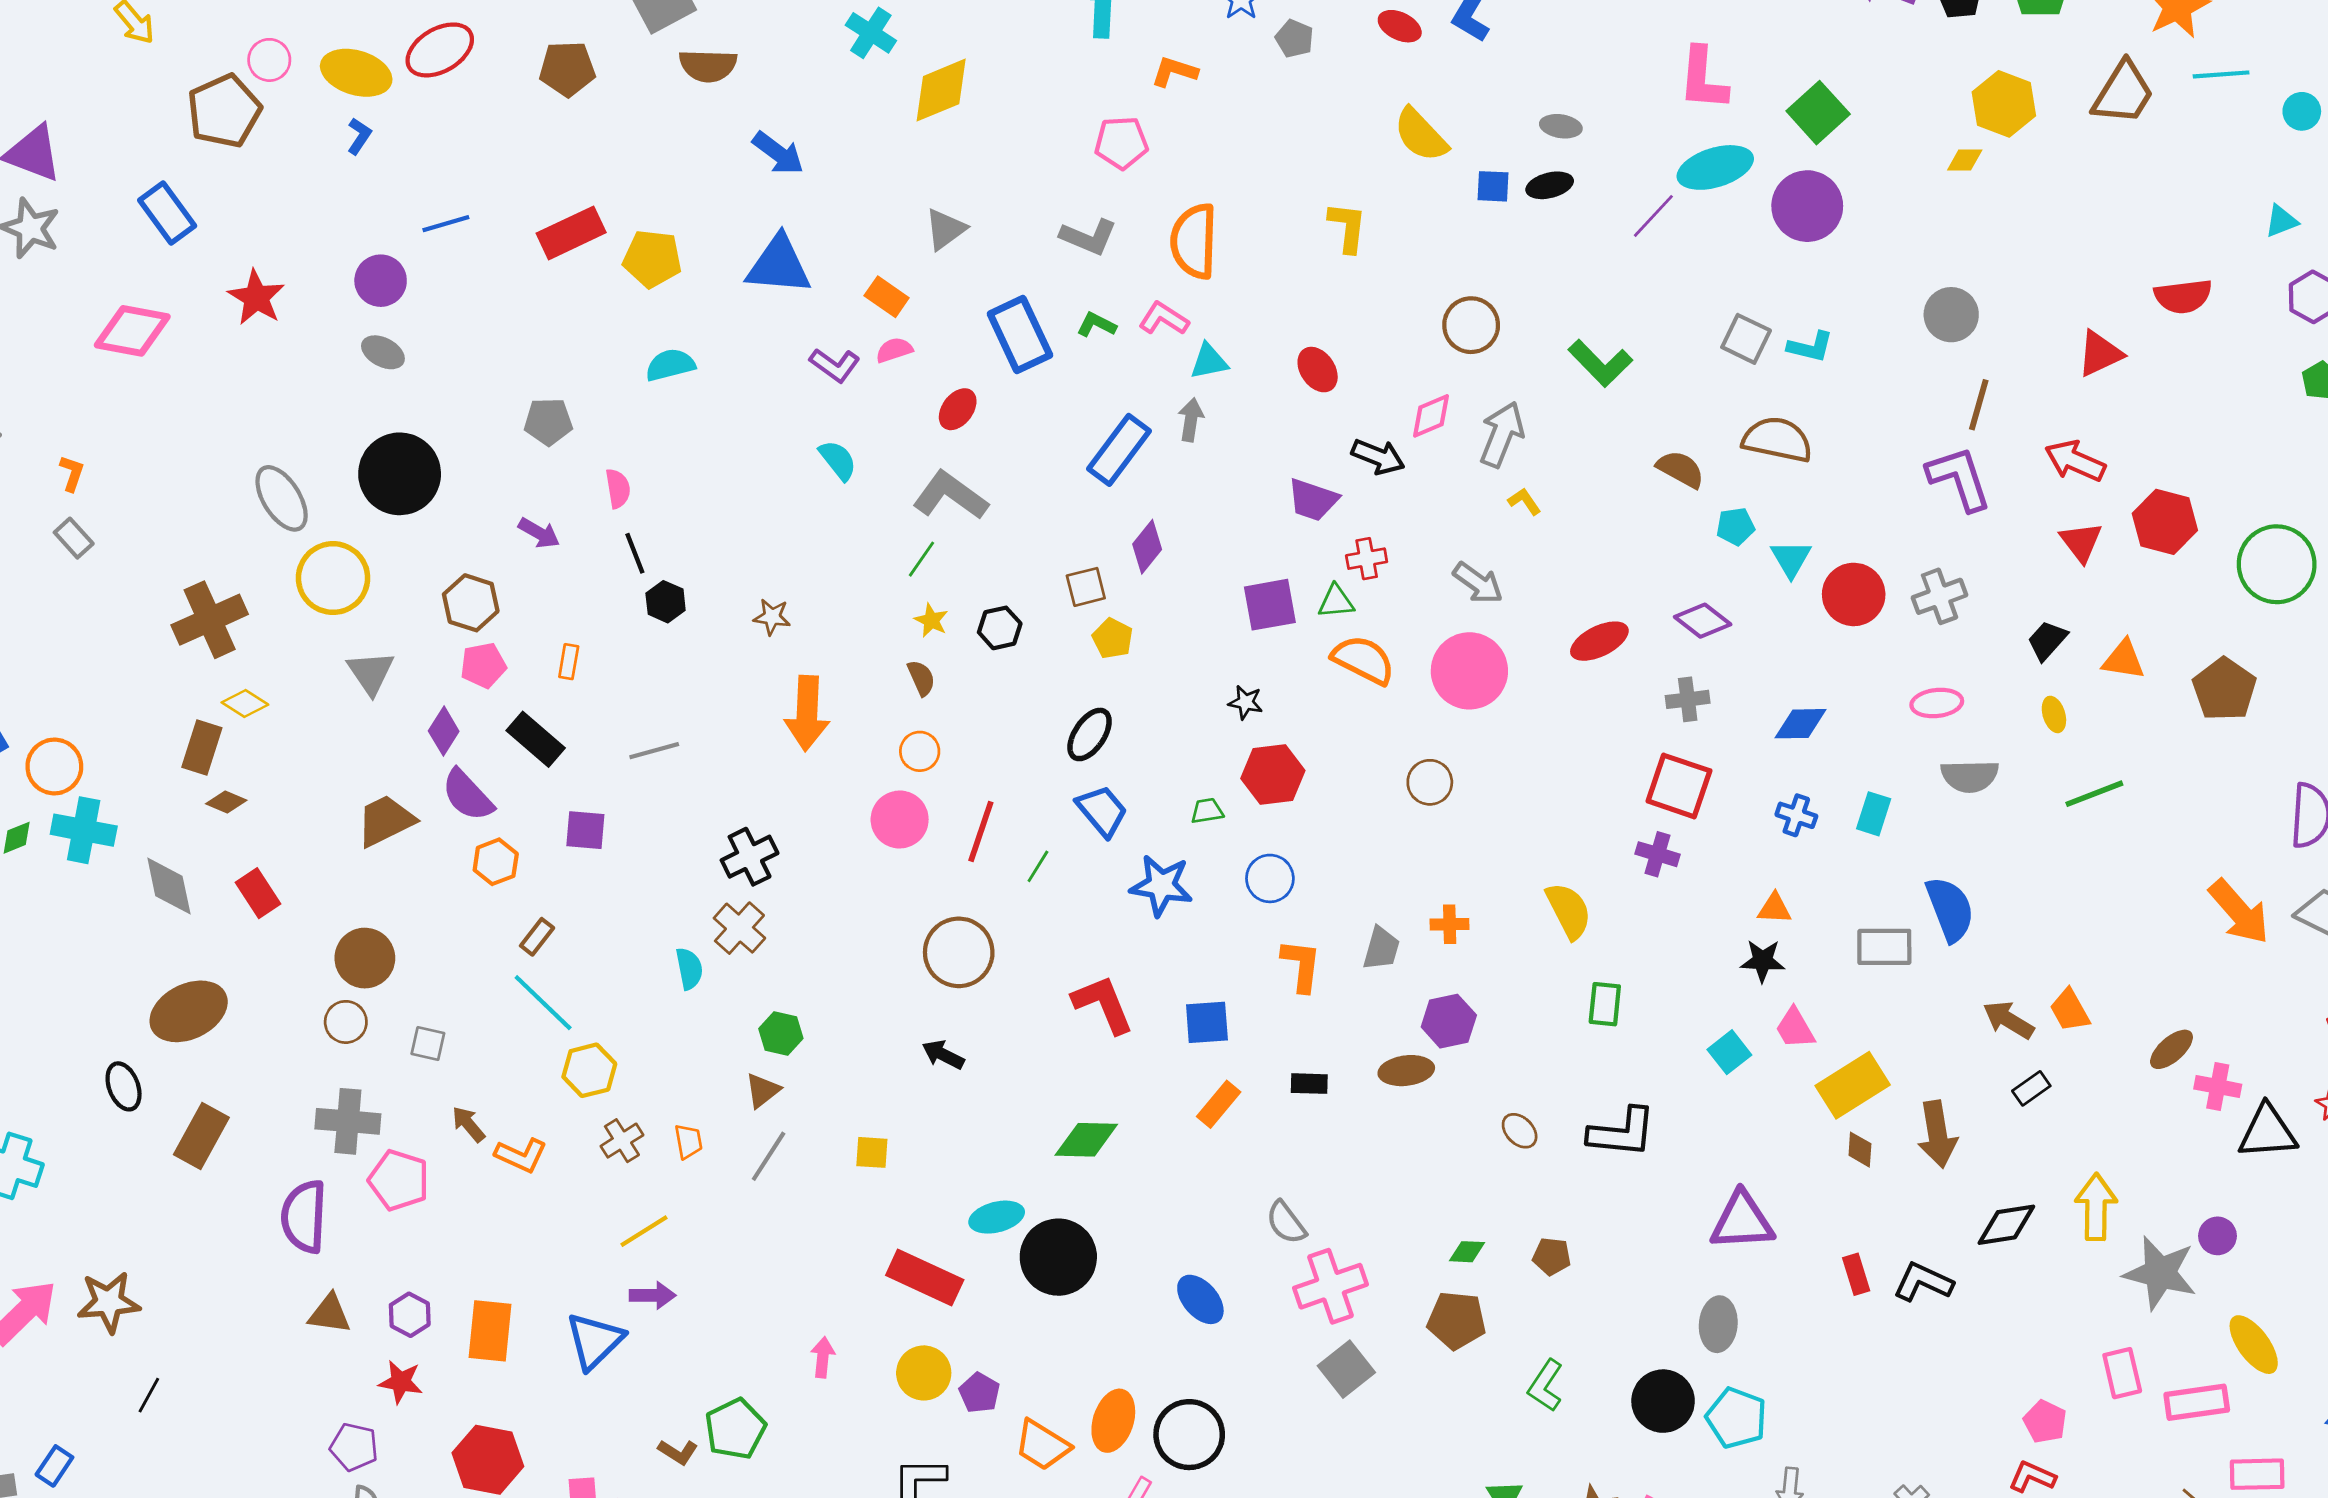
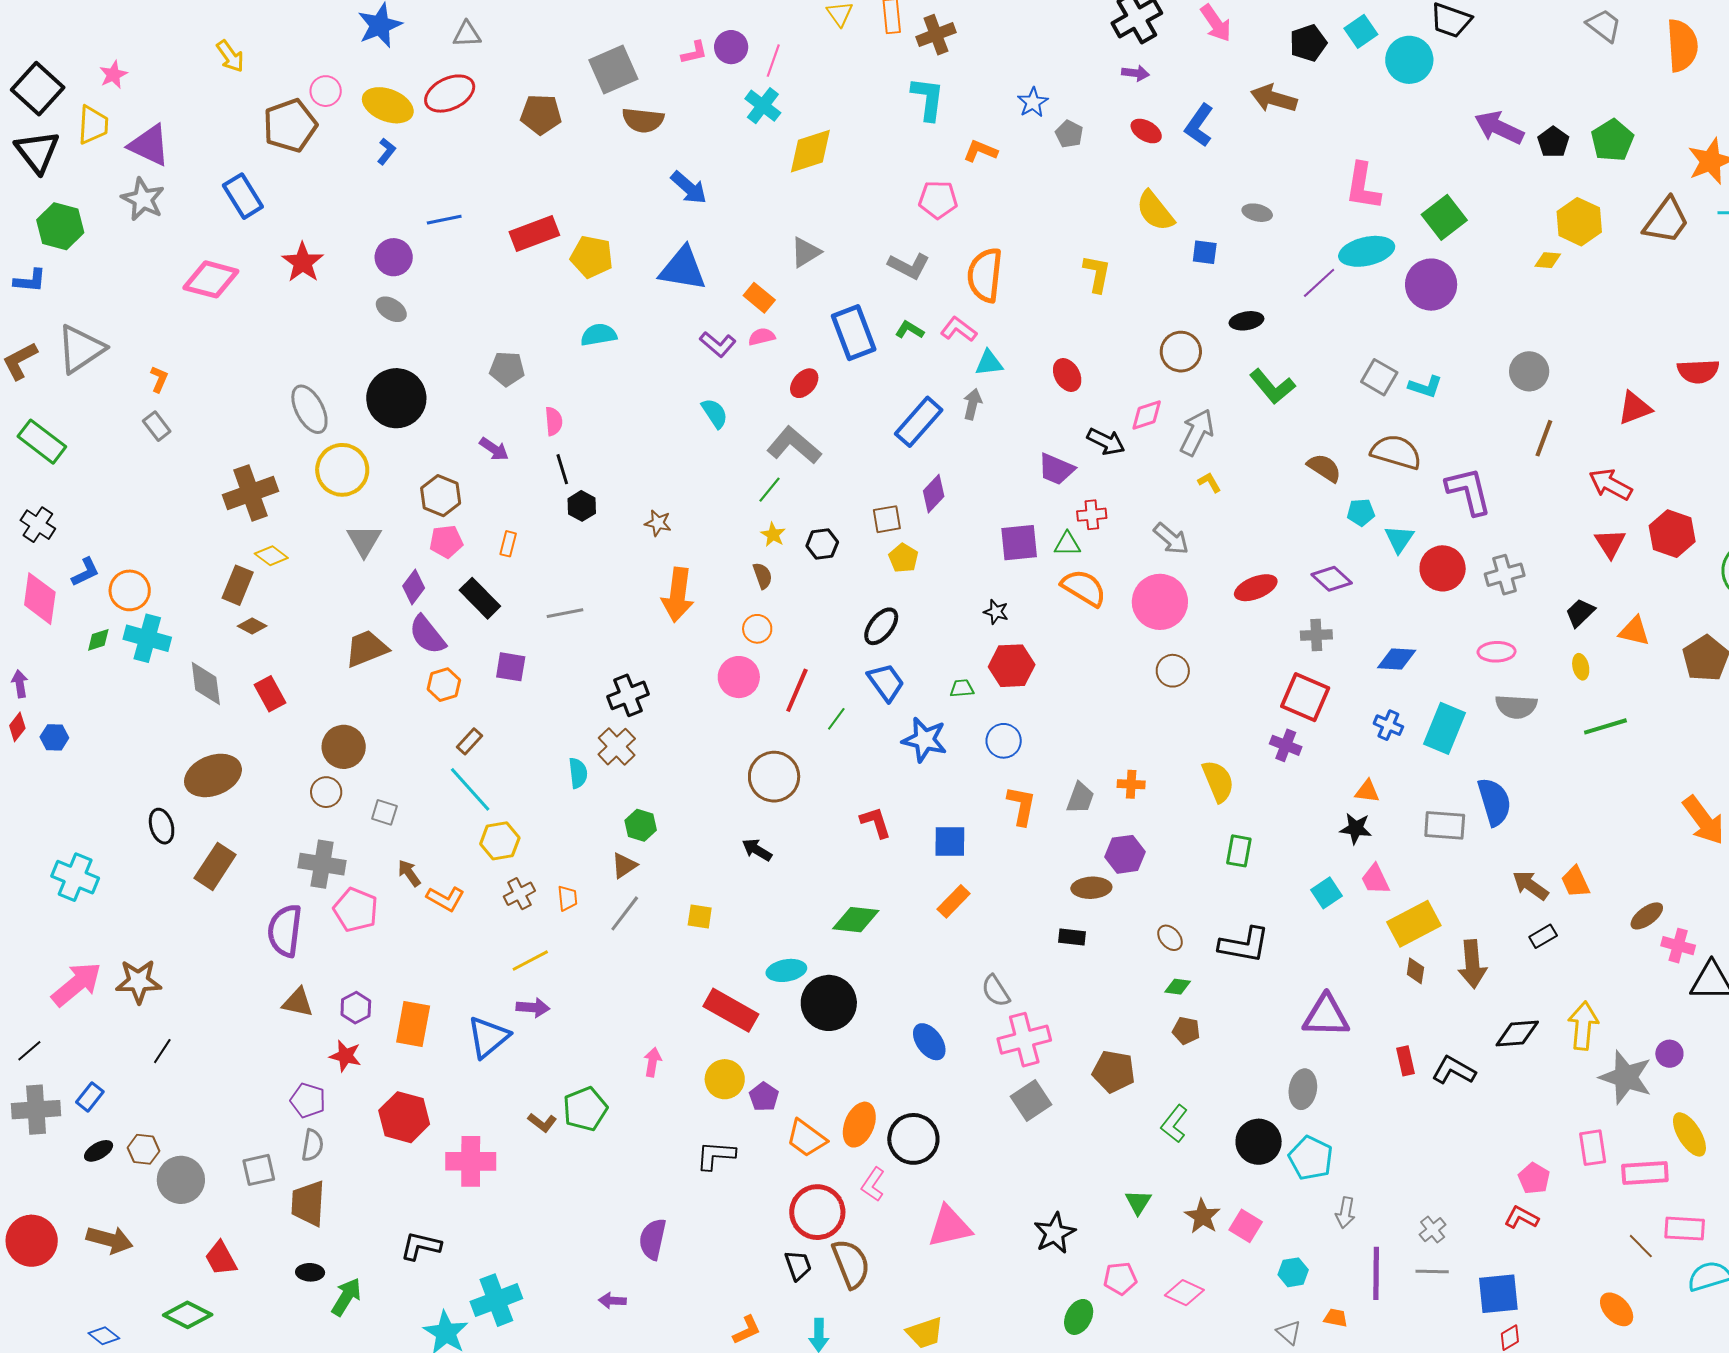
black ellipse: (1550, 185) -> (1246, 321), moved
purple L-shape: (1959, 478) -> (1469, 491), moved
brown circle: (1430, 782) -> (1173, 671), moved
cyan rectangle: (1874, 814) -> (1444, 728), size x1.6
red L-shape: (1103, 1004) -> (876, 822), size x0.7
black rectangle: (1309, 1084) -> (1072, 937), moved
green diamond: (1467, 1252) -> (1178, 987), moved

